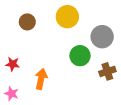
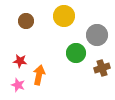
red star: (13, 64) -> (20, 61), moved
pink star: (11, 94) -> (18, 85), moved

